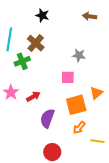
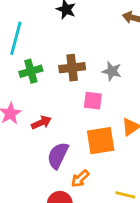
brown cross: (36, 43) -> (72, 68), moved, turned 36
orange arrow: (79, 128) -> (80, 179), moved

